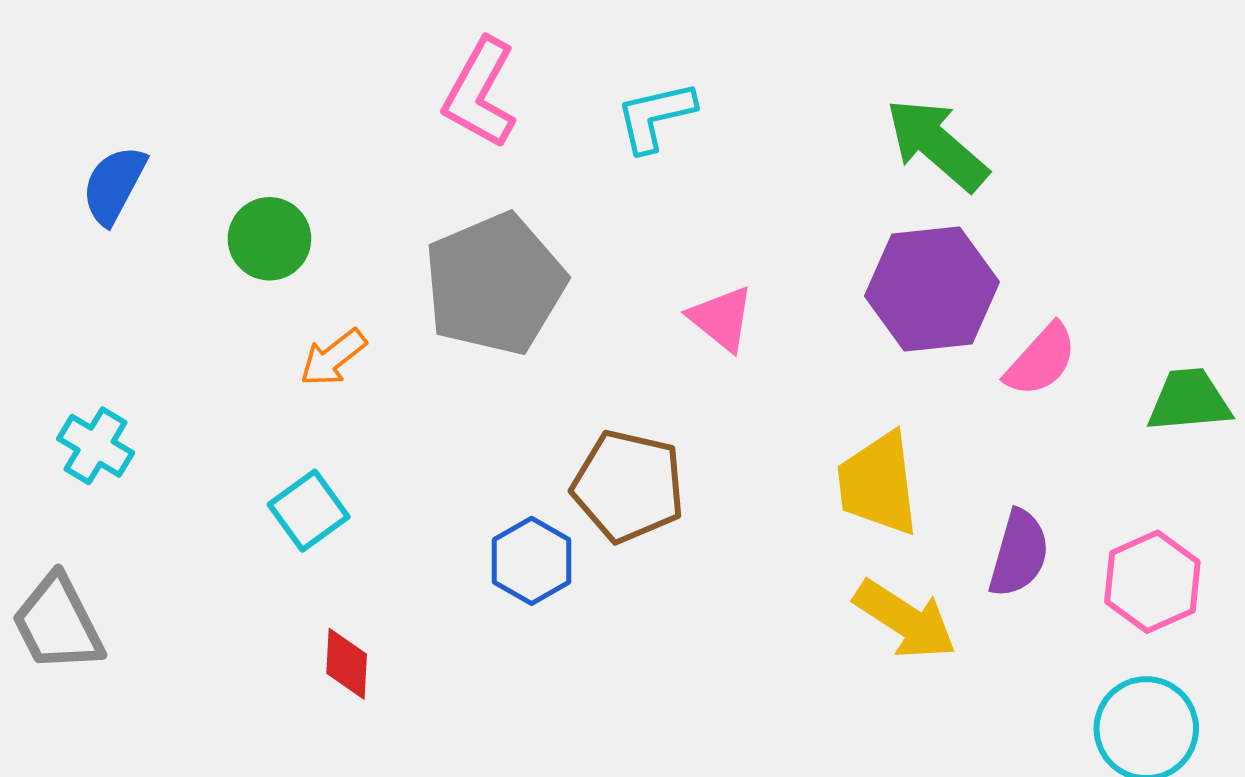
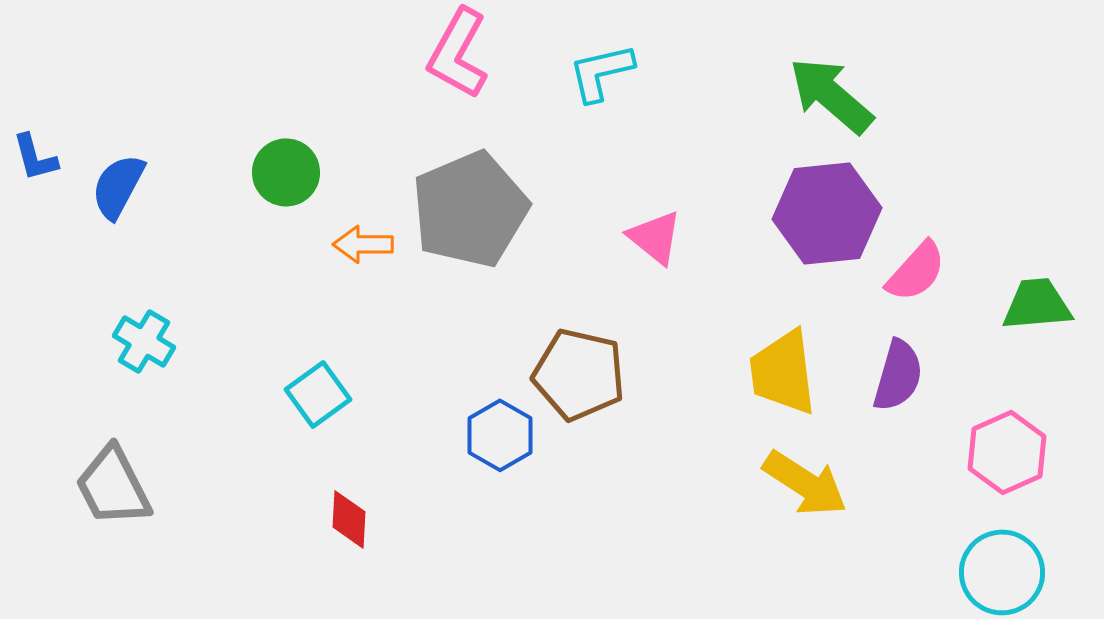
blue semicircle: (114, 185) -> (118, 186), moved
orange arrow: (333, 358) -> (363, 244), moved, turned 38
purple semicircle: (1019, 554) -> (898, 375), moved

